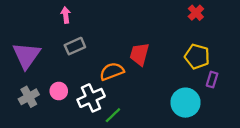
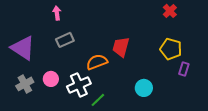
purple triangle: (27, 55) -> (23, 48), turned -32
cyan circle: (186, 103) -> (144, 88), moved, size x0.7

